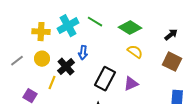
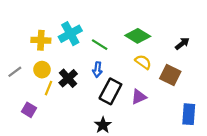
green line: (95, 22) -> (100, 45), moved
blue arrow: (83, 53) -> (97, 70), moved
brown square: (172, 62) -> (170, 75), moved
yellow line: (52, 83) -> (49, 88), moved

